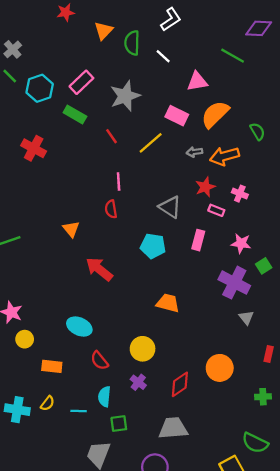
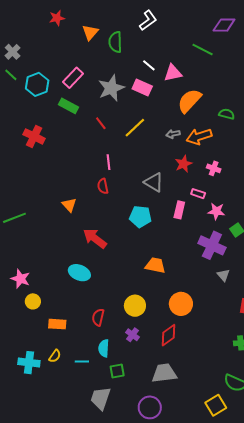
white line: (163, 56) -> (149, 65), moved
pink rectangle: (177, 116) -> (142, 88), moved
green semicircle: (257, 131) -> (227, 114), turned -42
pink rectangle: (216, 210) -> (198, 194), moved
cyan ellipse: (79, 327) -> (79, 273), moved
red semicircle: (99, 361) -> (98, 317), turned 54
orange circle: (220, 368) -> (181, 304), moved

